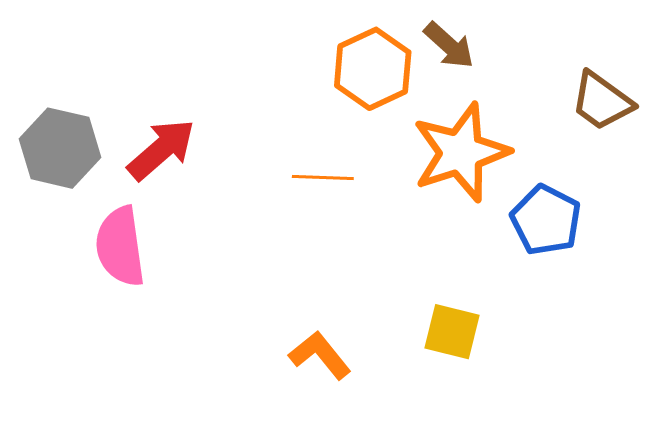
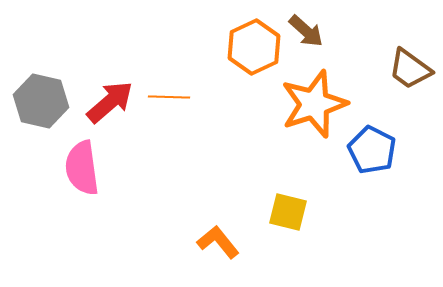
orange line: (323, 177) -> (169, 97), moved
yellow square: (452, 332) -> (288, 212), moved

